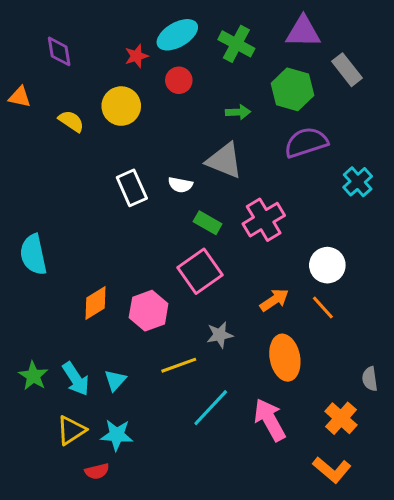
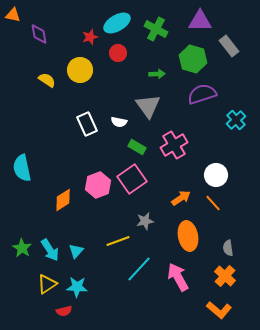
orange triangle: (20, 97) -> (13, 15), moved
gray triangle: (224, 161) -> (148, 106), turned 32
pink hexagon: (149, 311) -> (98, 185), moved
gray semicircle: (370, 379) -> (228, 248), moved

